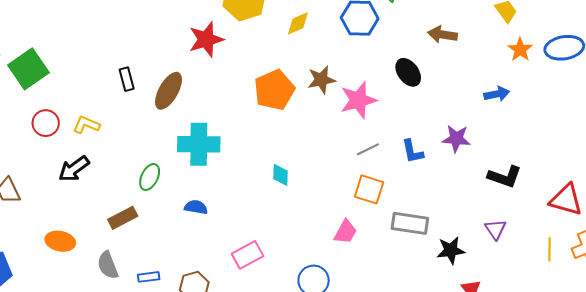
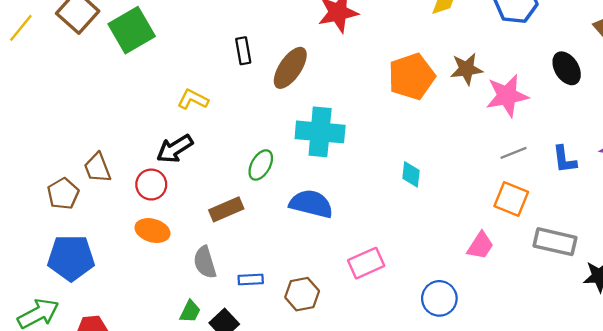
red circle: (46, 123) -> (151, 185), moved
blue semicircle: (196, 207) -> (311, 204), size x1.6

